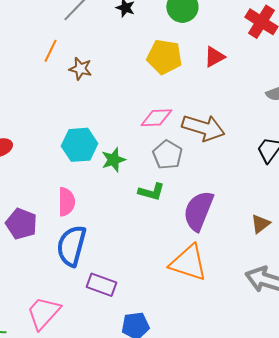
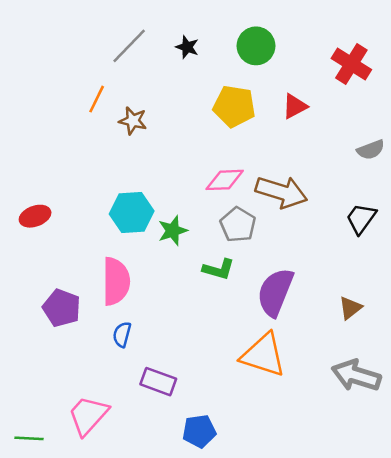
pink semicircle: (66, 202) -> (116, 281), size x1.4
blue semicircle: (71, 246) -> (122, 334), size x0.5

